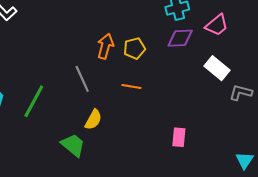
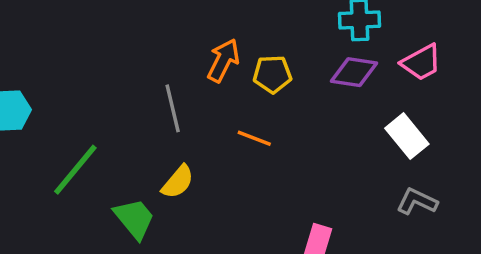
gray L-shape: (241, 92) -> (417, 201), moved
green line: (34, 101) -> (75, 170), moved

